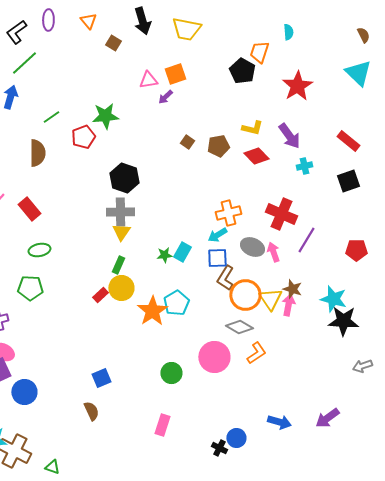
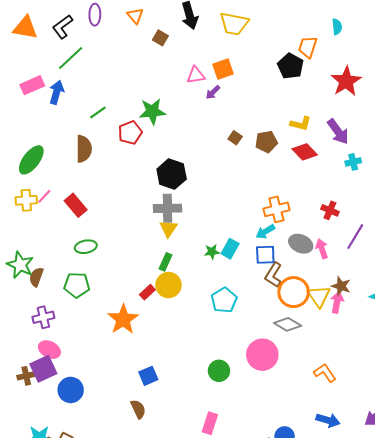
red cross: (281, 214) -> (330, 210), size x0.6
orange star: (152, 311) -> (123, 319), moved
orange L-shape: (256, 353) -> (325, 373), moved, turned -90

